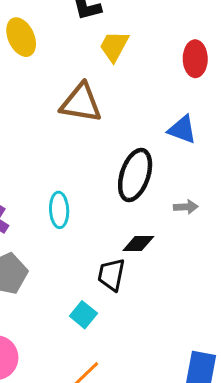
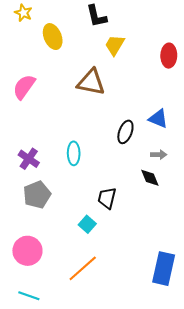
blue triangle: (182, 129) -> (158, 119), moved
black ellipse: (135, 175) -> (125, 132), size x0.7
black diamond: (138, 243) -> (150, 178), moved, turned 65

